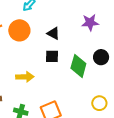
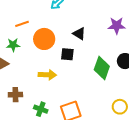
orange circle: (19, 30) -> (44, 39), moved
black square: (52, 56) -> (67, 54), moved

